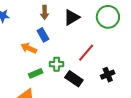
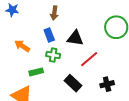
black triangle: (72, 17) -> (75, 38), moved, turned 30
orange arrow: (29, 48) -> (22, 46), moved
green cross: (57, 64) -> (53, 55), moved

